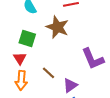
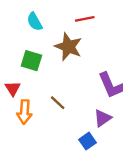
red triangle: (20, 58) -> (13, 88), moved
purple triangle: (70, 85) -> (103, 118), moved

